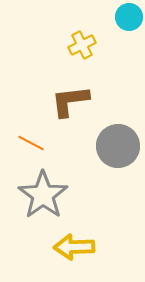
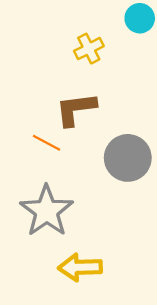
orange line: (31, 143) -> (47, 143), moved

